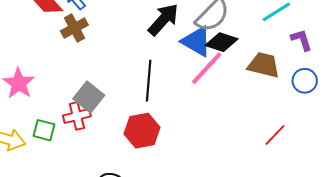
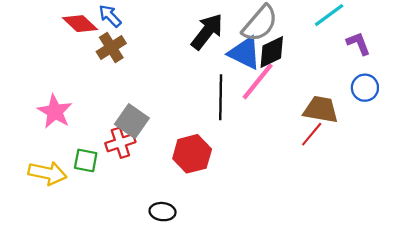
black diamond: (222, 42) -> (272, 52), turned -40
brown trapezoid: (264, 65) -> (321, 109), moved
black line: (149, 81) -> (221, 97), moved
red line: (275, 135) -> (312, 134), moved

